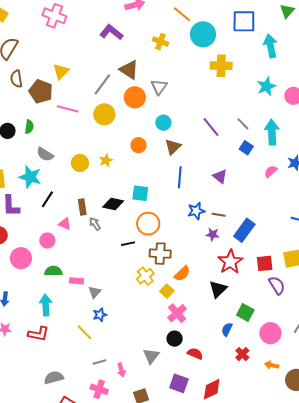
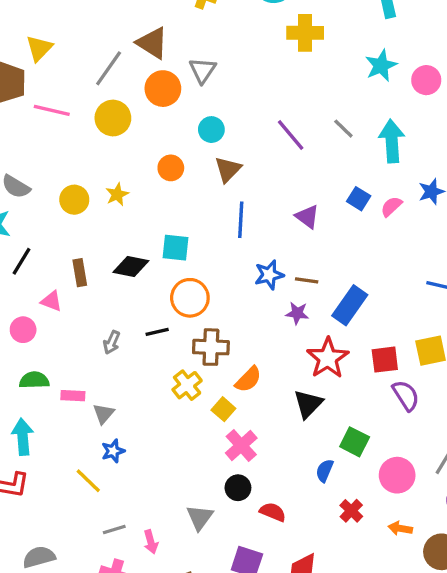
blue square: (246, 148) -> (359, 199), moved
gray arrow: (95, 224) -> (112, 342), moved, turned -120

